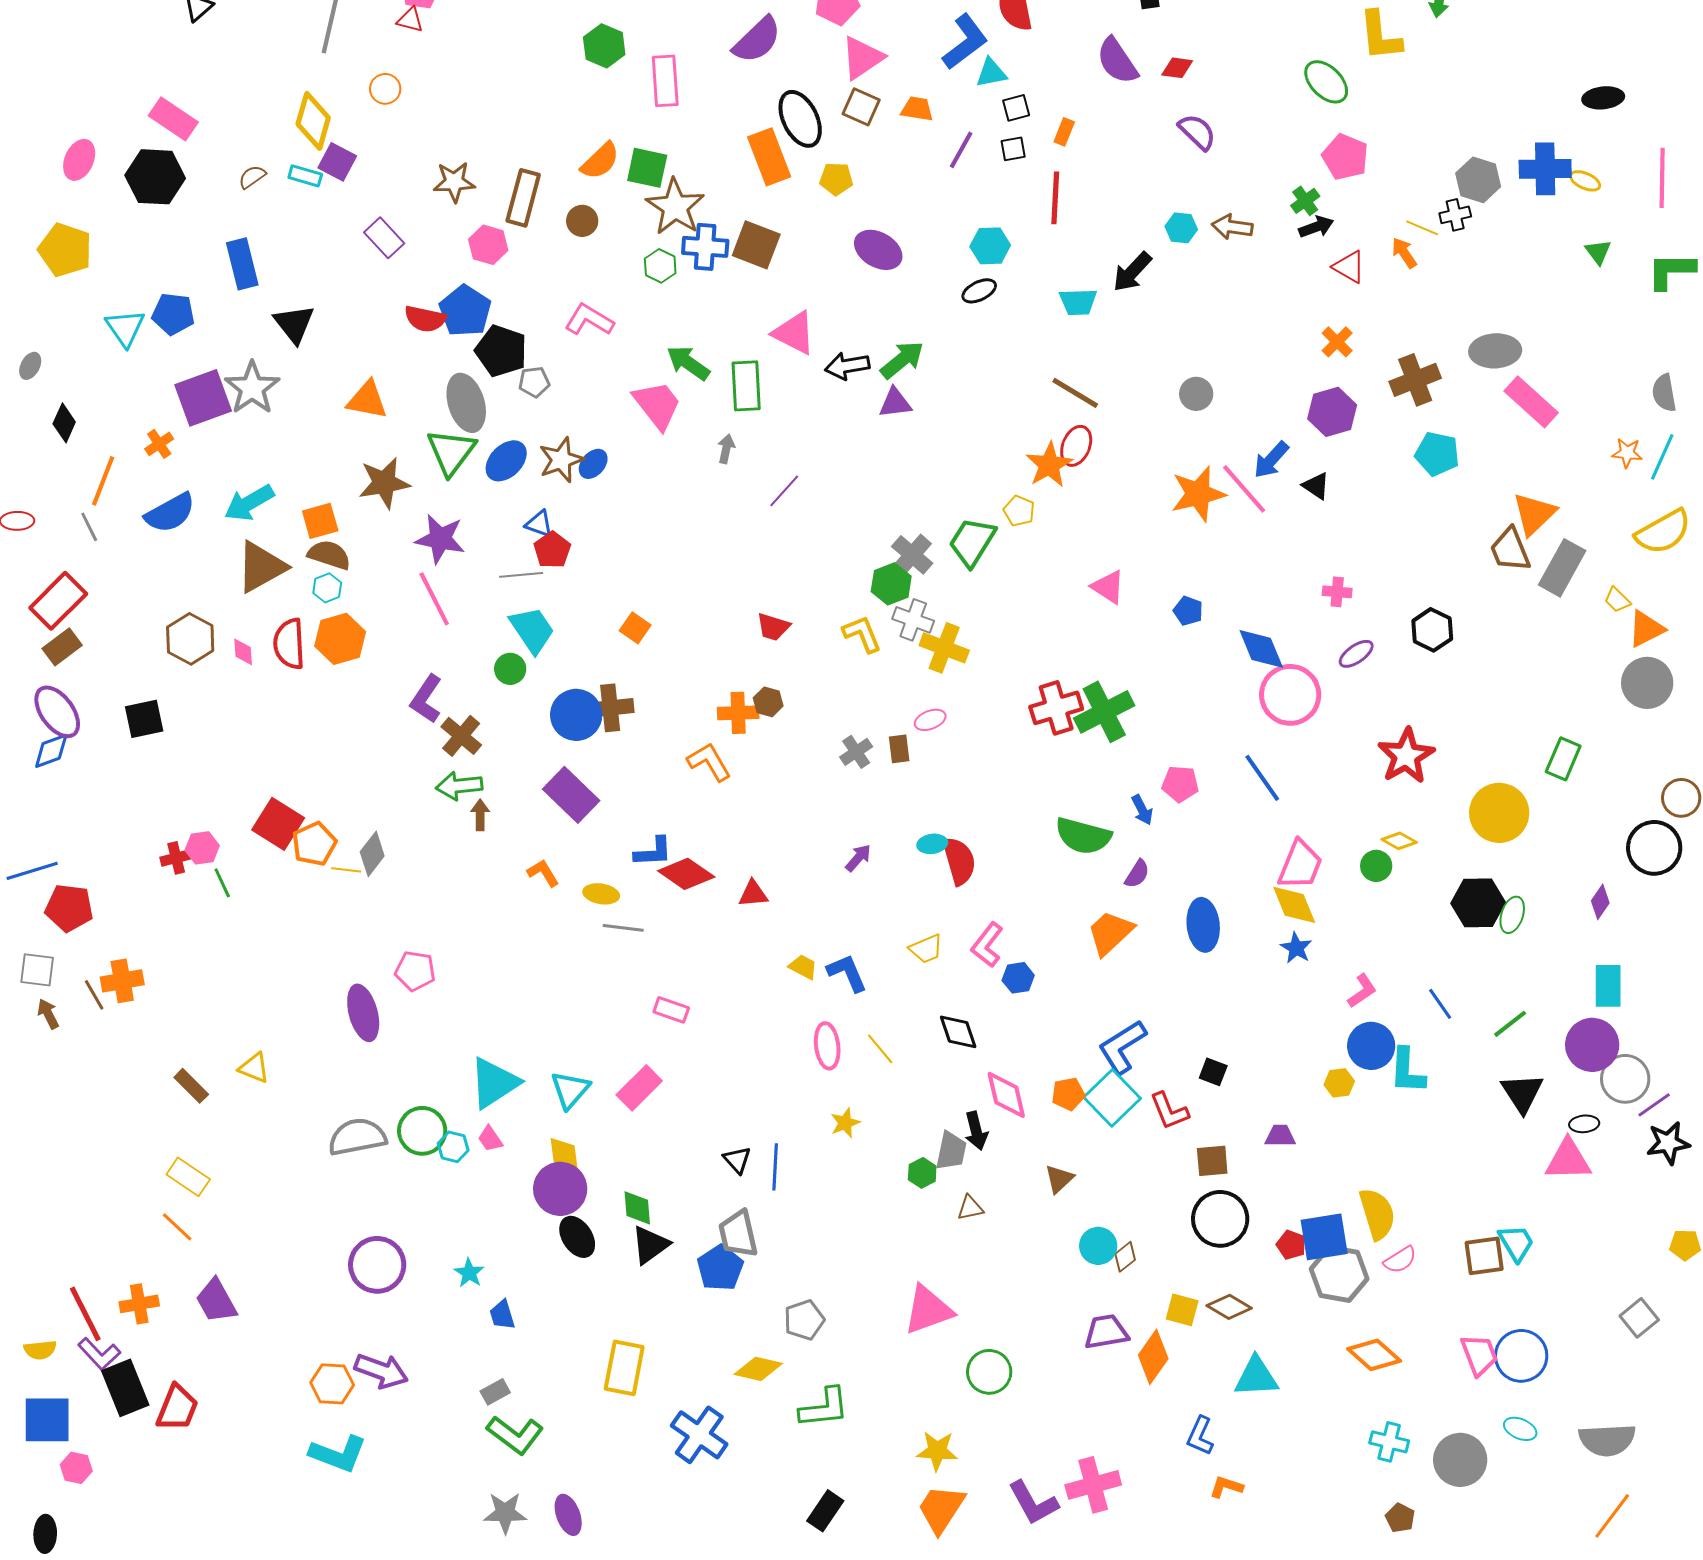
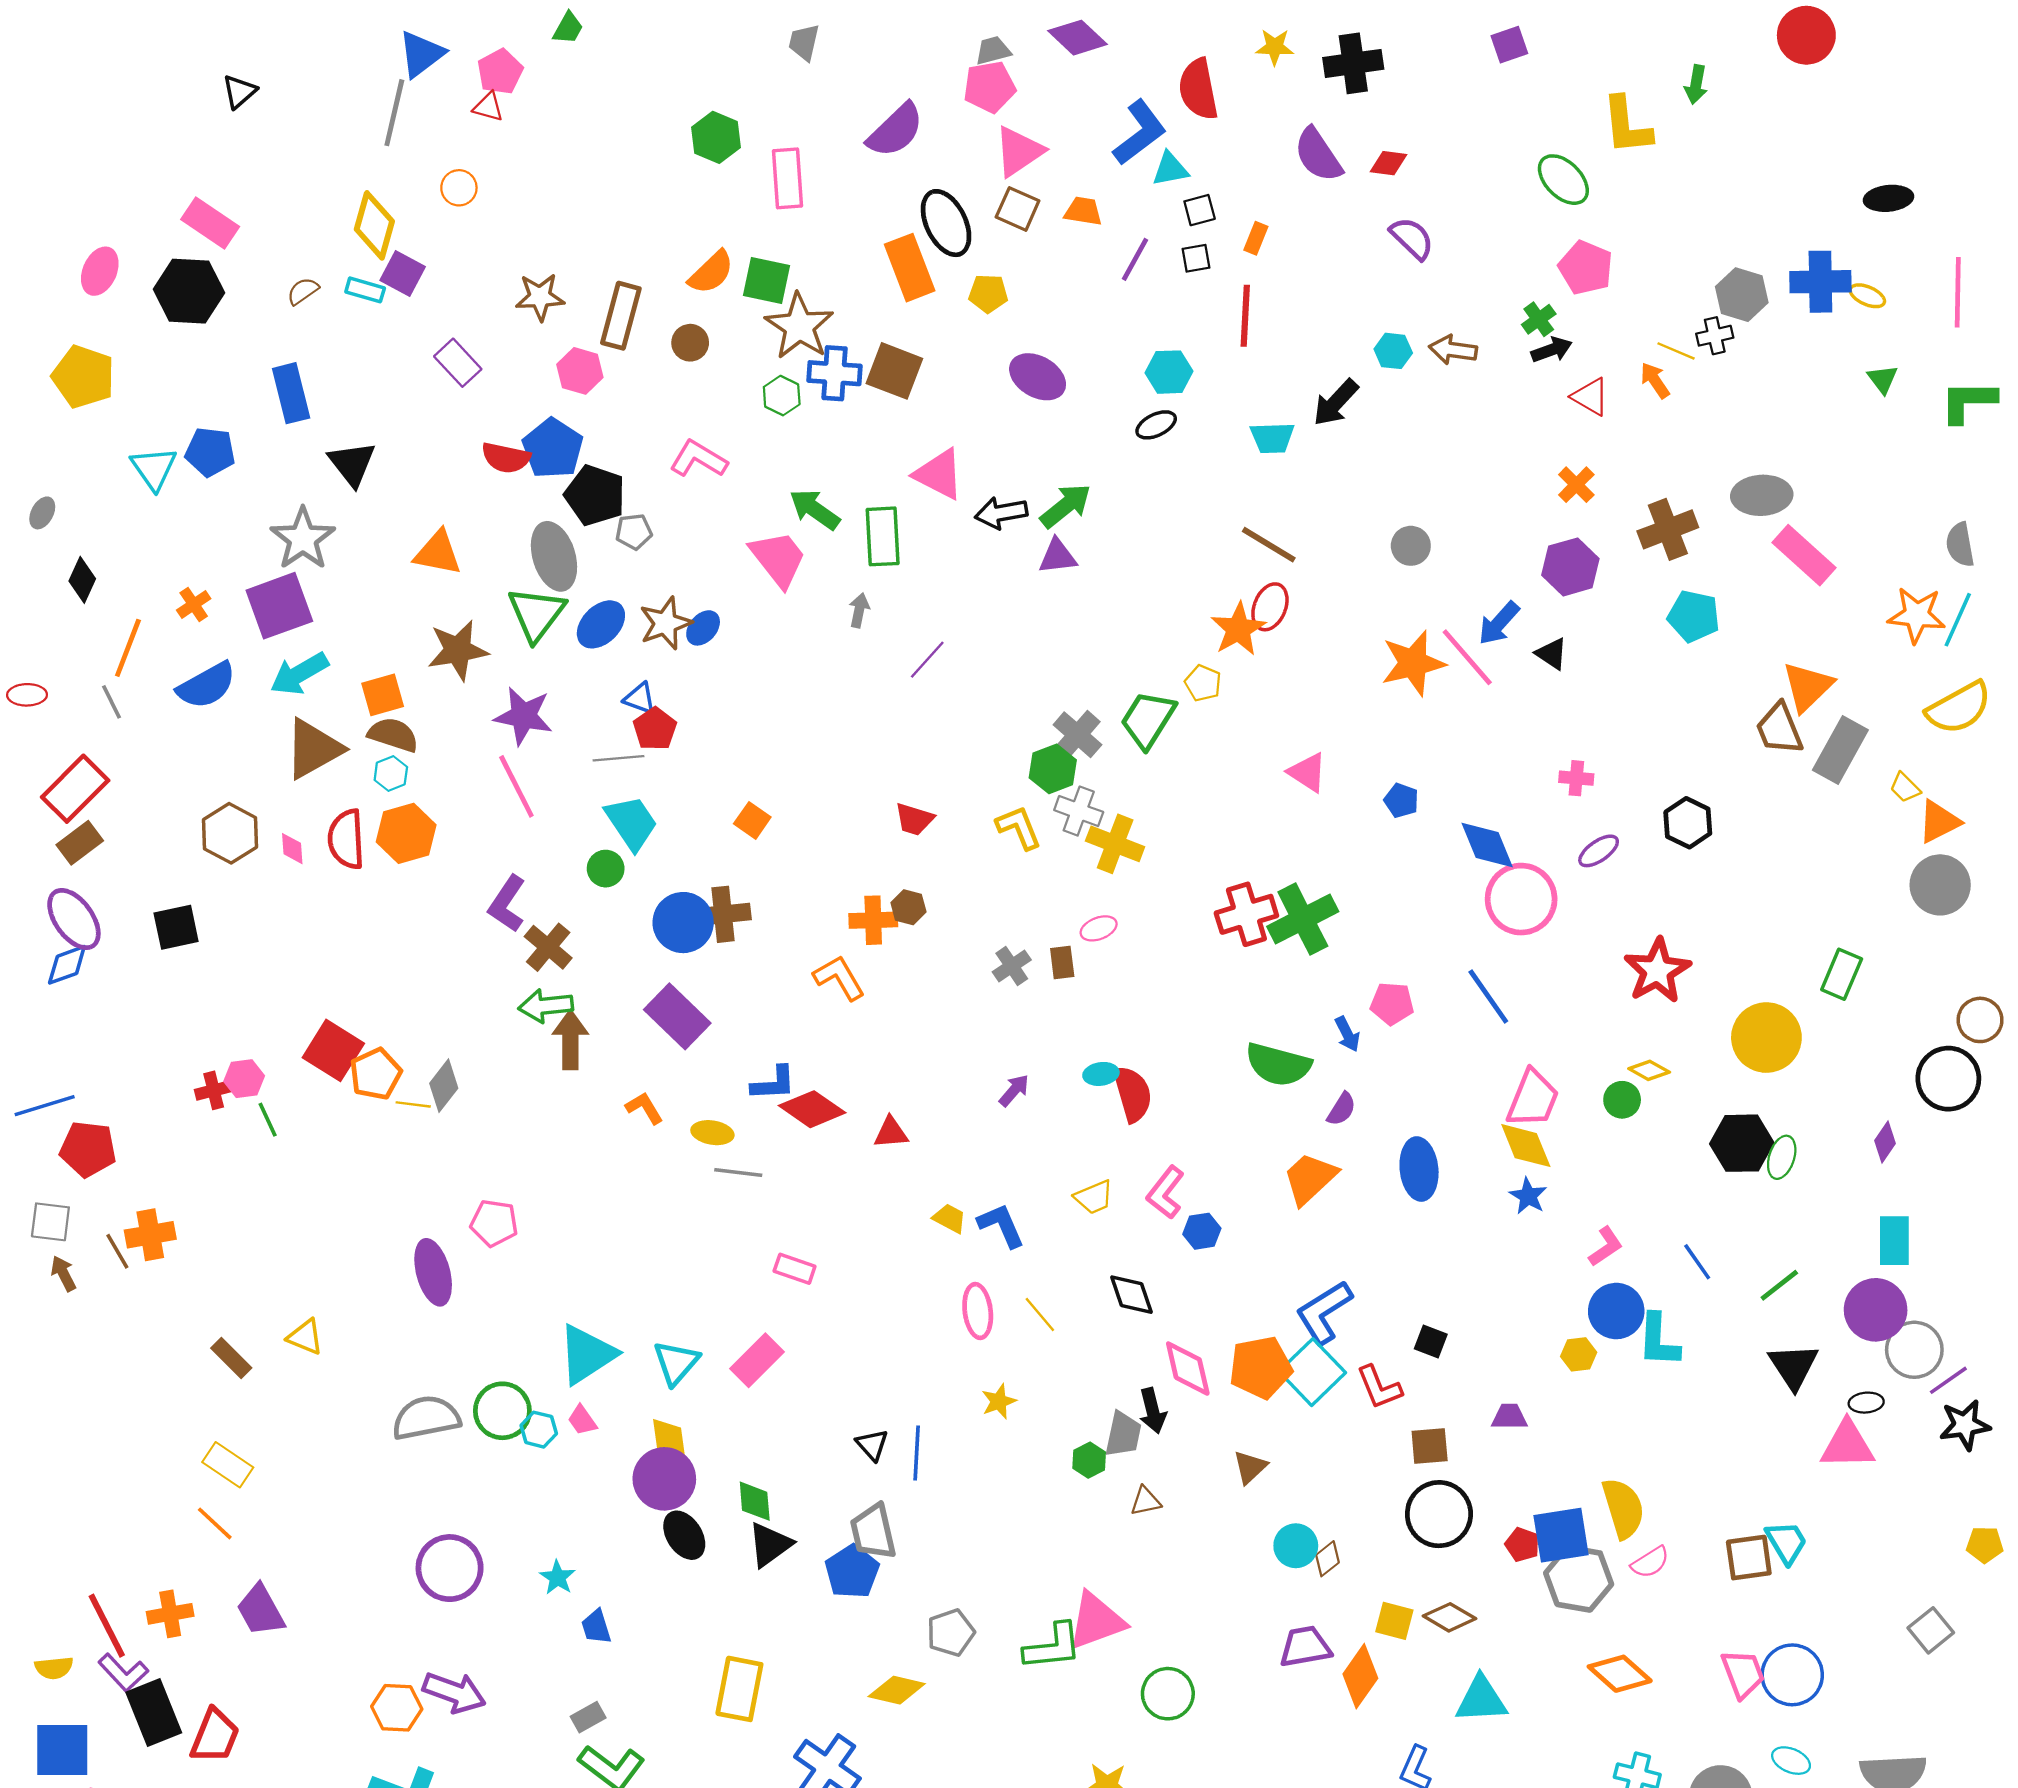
purple square: (203, 398) -> (279, 606), moved
orange star: (1627, 453) -> (1917, 615), size x1.6
brown arrow: (480, 815) -> (570, 1040), size x1.6
orange pentagon: (1068, 1094) -> (1261, 1367), size x1.6
green L-shape: (824, 1408) -> (1053, 1647), moved

